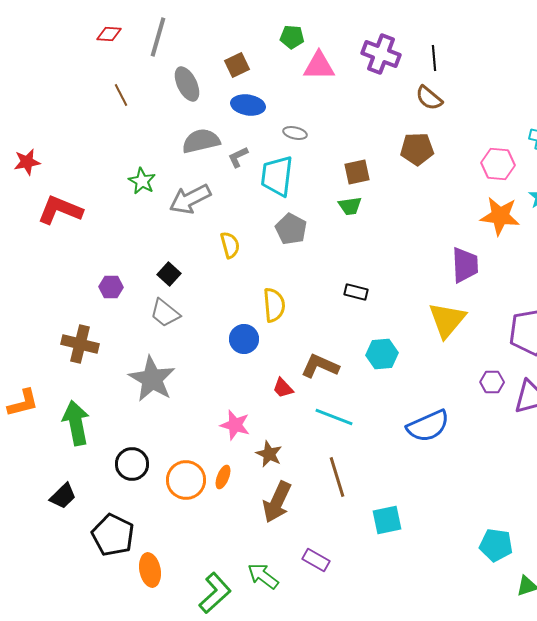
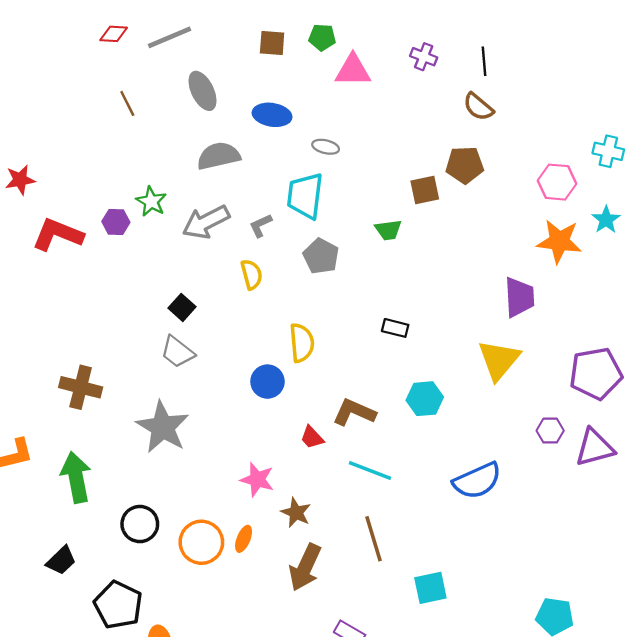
gray line: (158, 37) -> (169, 37), turned 51
purple cross: (381, 54) -> (424, 57), size x0.6
brown square: (237, 65) -> (272, 43), moved, turned 30
gray L-shape: (238, 157) -> (261, 225), moved
brown square: (357, 172) -> (425, 190), moved
purple hexagon: (111, 287) -> (116, 222), moved

